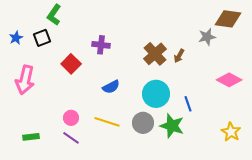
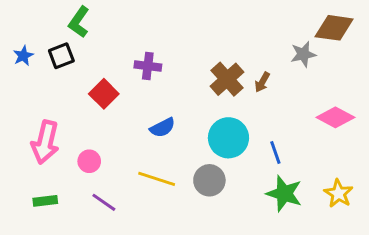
pink arrow: (25, 80) -> (45, 142), moved
pink circle: (71, 118) -> (89, 161), moved
green star: (172, 126) -> (284, 194), moved

